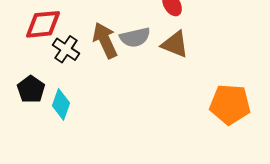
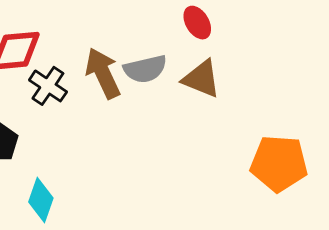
cyan diamond: (61, 104) -> (41, 200), moved

